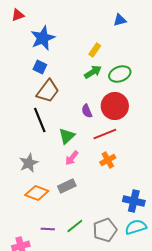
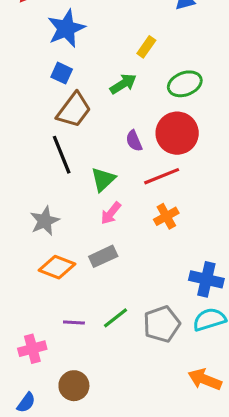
green arrow: (93, 72) -> (123, 84), moved

